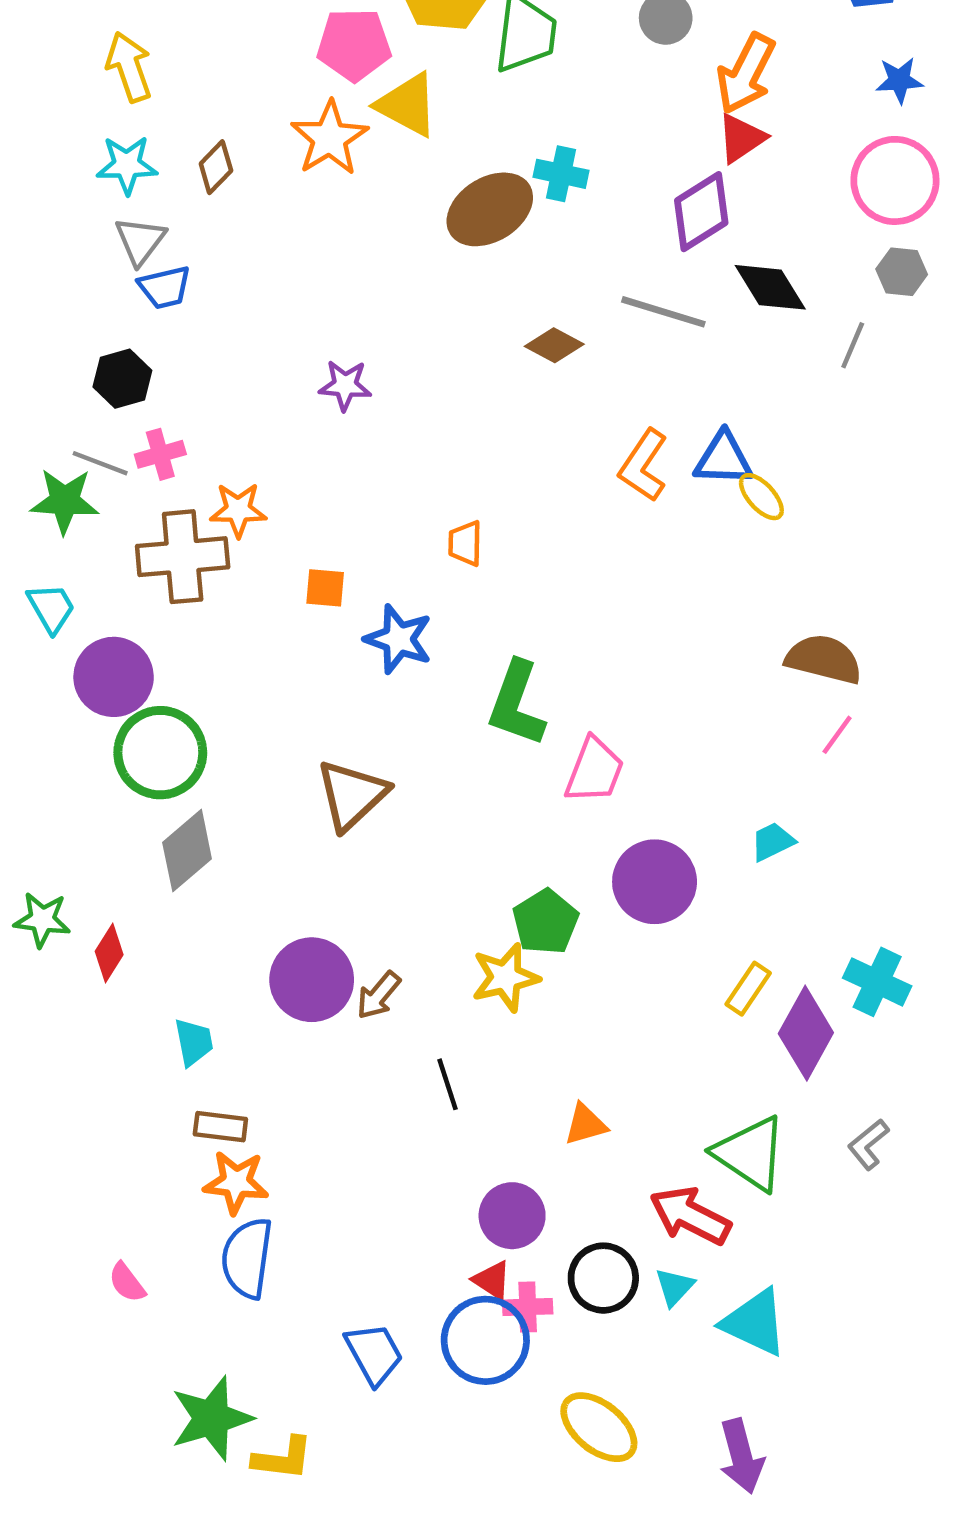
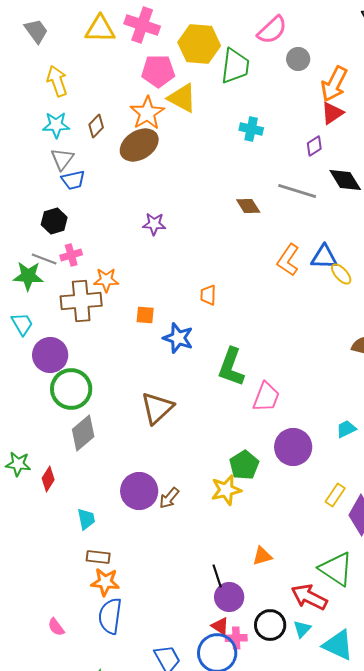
brown ellipse: (490, 209) -> (139, 145), moved
purple diamond: (701, 212) -> (314, 146), size x0.6
brown diamond: (554, 345) -> (248, 206), turned 30
black line: (447, 1084) -> (217, 576), moved

